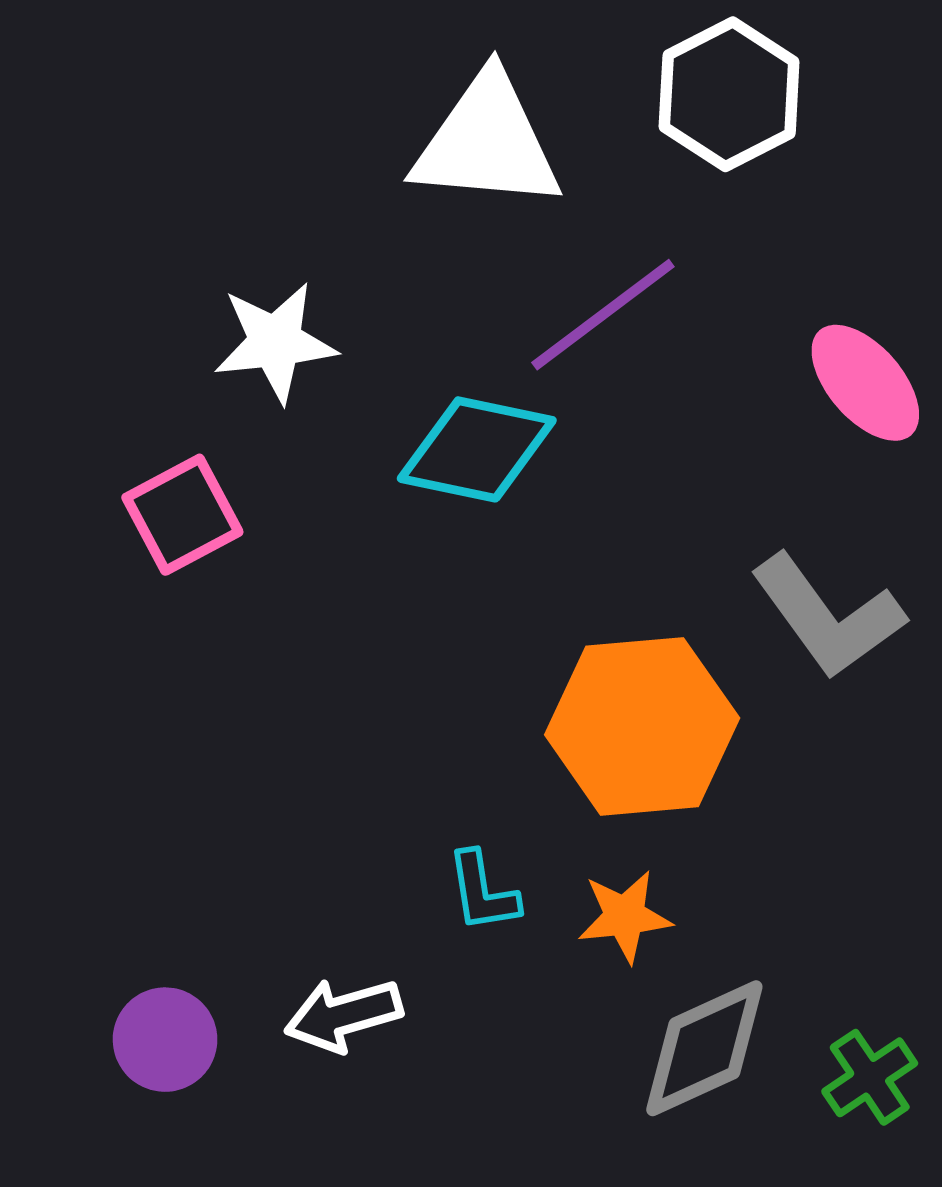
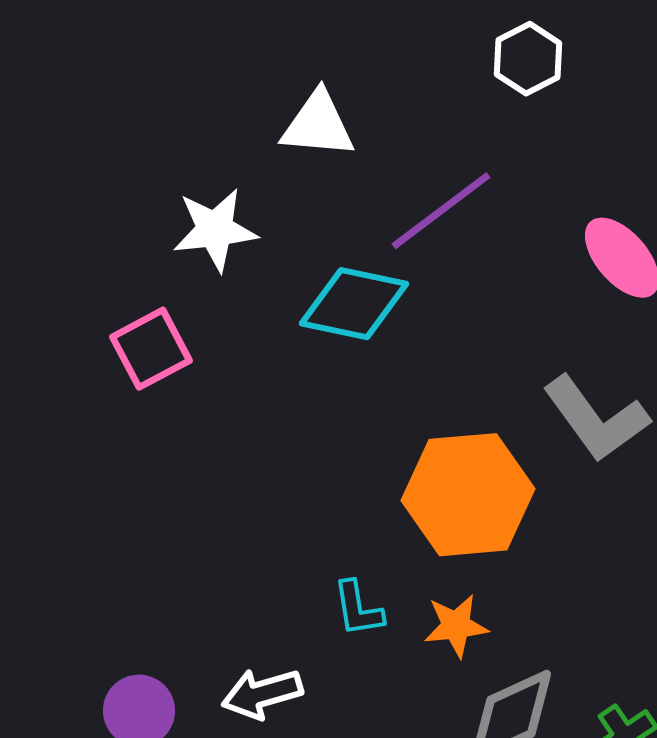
white hexagon: (729, 94) -> (528, 59), size x0.7
white triangle: (487, 142) -> (318, 125), moved, size x0.7

